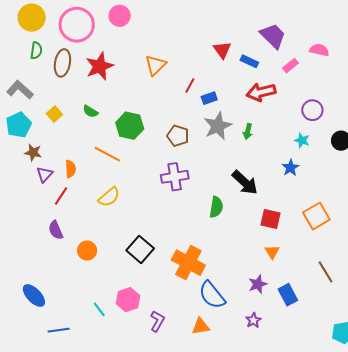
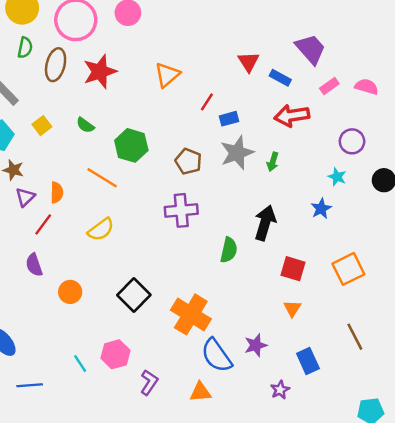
pink semicircle: (319, 50) -> (367, 87), moved
black arrow: (245, 182) -> (265, 223), turned -120
purple star: (258, 284) -> (256, 345), moved
purple star: (253, 320) -> (280, 390), moved

